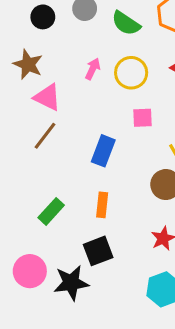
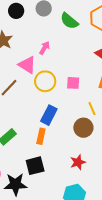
yellow circle: (131, 73) -> (45, 81), moved
pink triangle: (47, 97) -> (27, 65), moved
blue rectangle: (103, 151) -> (49, 115), moved

